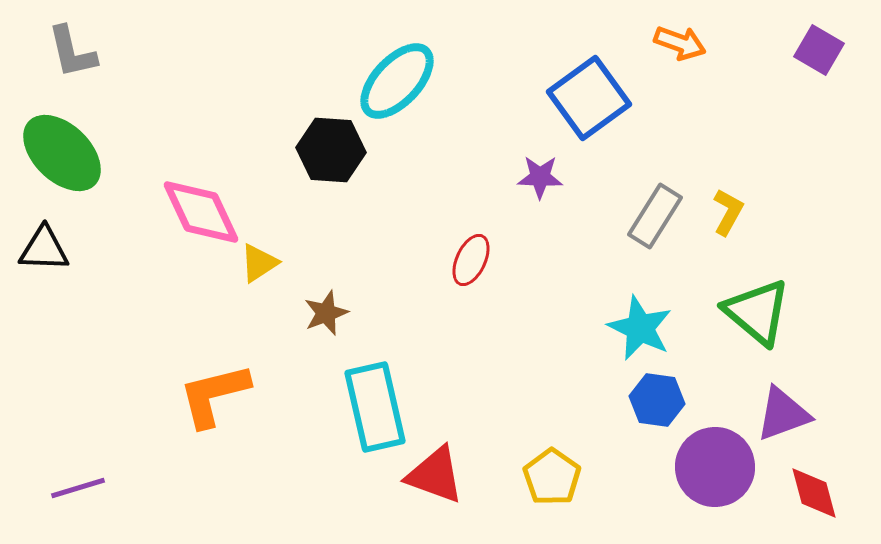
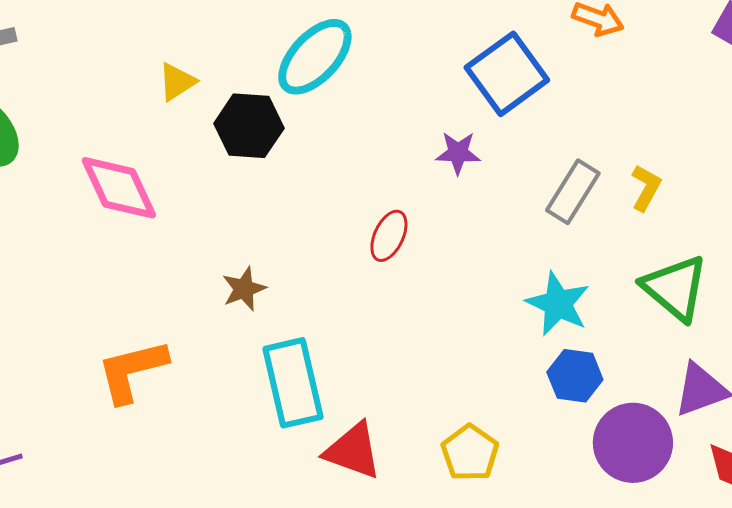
yellow triangle: (259, 263) -> (177, 82), moved

